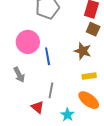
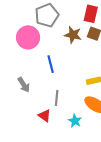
pink circle: (28, 42) -> (28, 37), moved
brown star: (83, 51) -> (73, 35), moved

